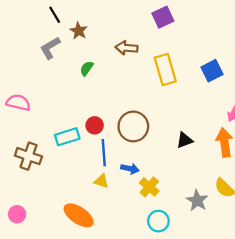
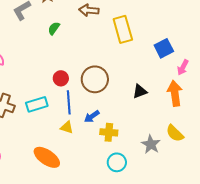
blue square: (212, 71) -> (164, 48), moved
cyan rectangle: (67, 137) -> (37, 104), moved
blue arrow: (130, 169) -> (92, 116), turned 133
yellow cross: (149, 187) -> (109, 132), turned -36

